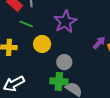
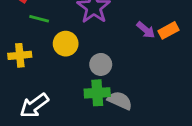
purple arrow: (99, 43) -> (146, 30), turned 96

